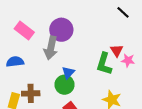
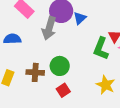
blue triangle: (68, 73) -> (80, 18), moved
brown cross: (31, 93) -> (35, 72), moved

